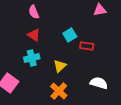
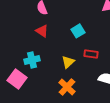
red rectangle: (87, 46) -> (91, 54), moved
cyan cross: (32, 58) -> (32, 60), moved

